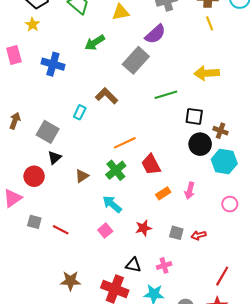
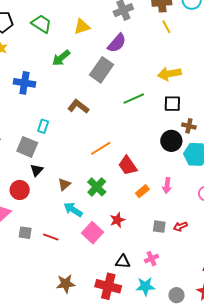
cyan rectangle: (80, 112) -> (43, 126), moved
black square: (194, 116) -> (172, 104), moved
green cross: (116, 170) -> (97, 187), moved
cyan arrow: (112, 204) -> (73, 210), moved
red star: (143, 228) -> (117, 220), moved
pink square: (105, 231) -> (92, 233), size x1.5

